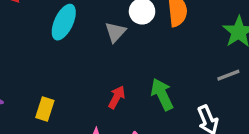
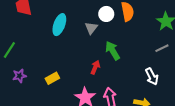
green arrow: (162, 94) -> (113, 51), moved
yellow rectangle: (45, 109) -> (52, 78), turned 48

